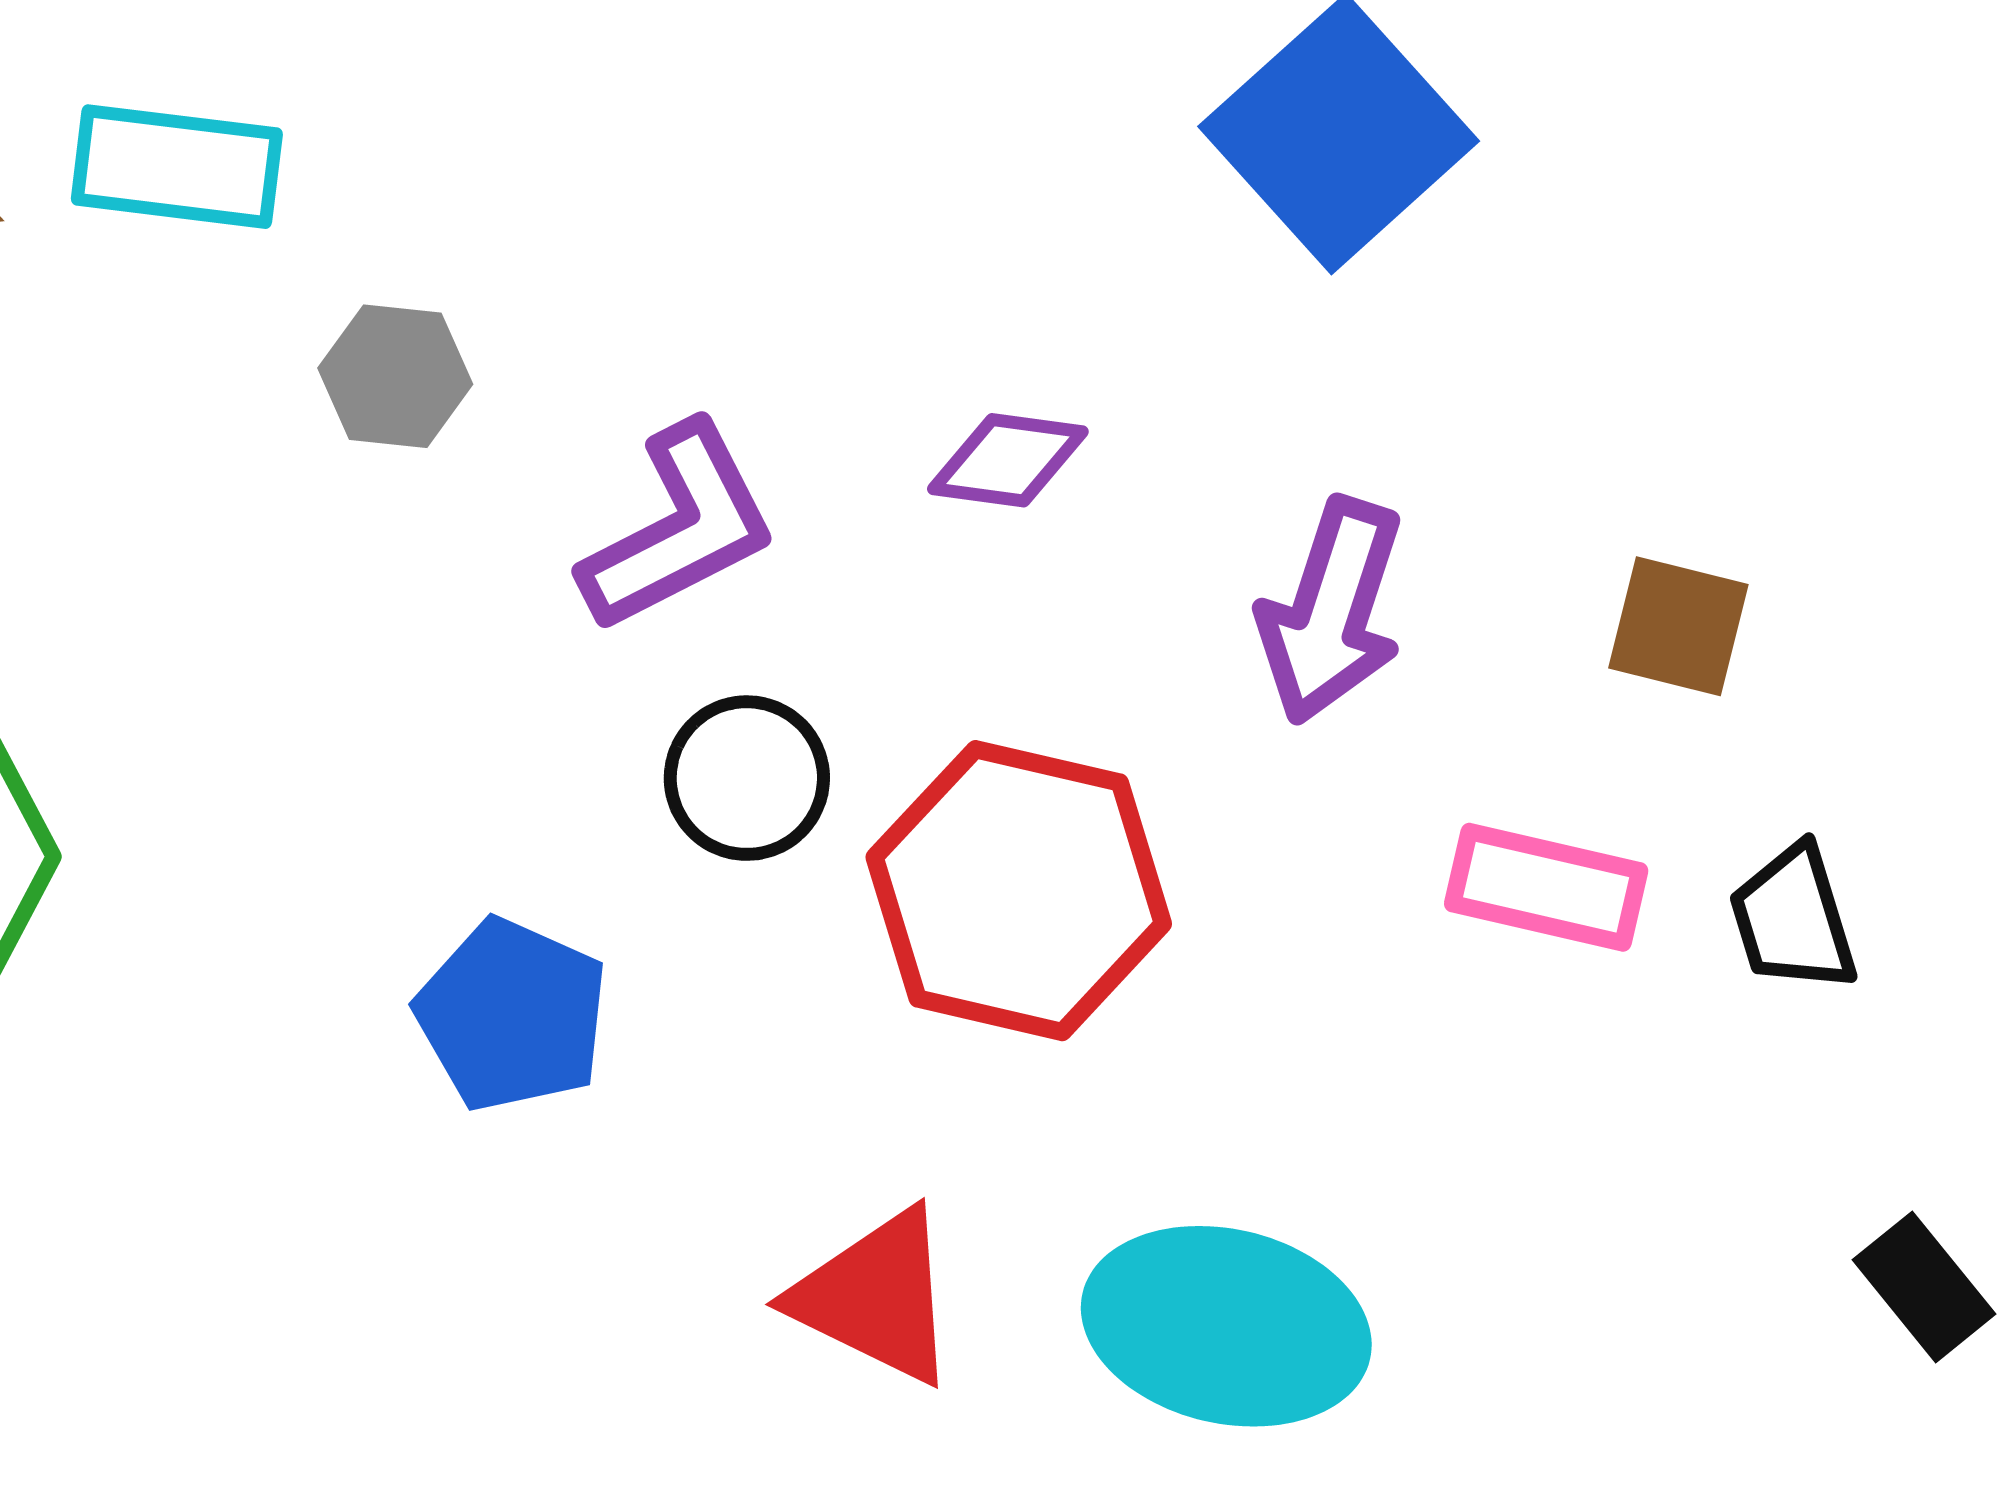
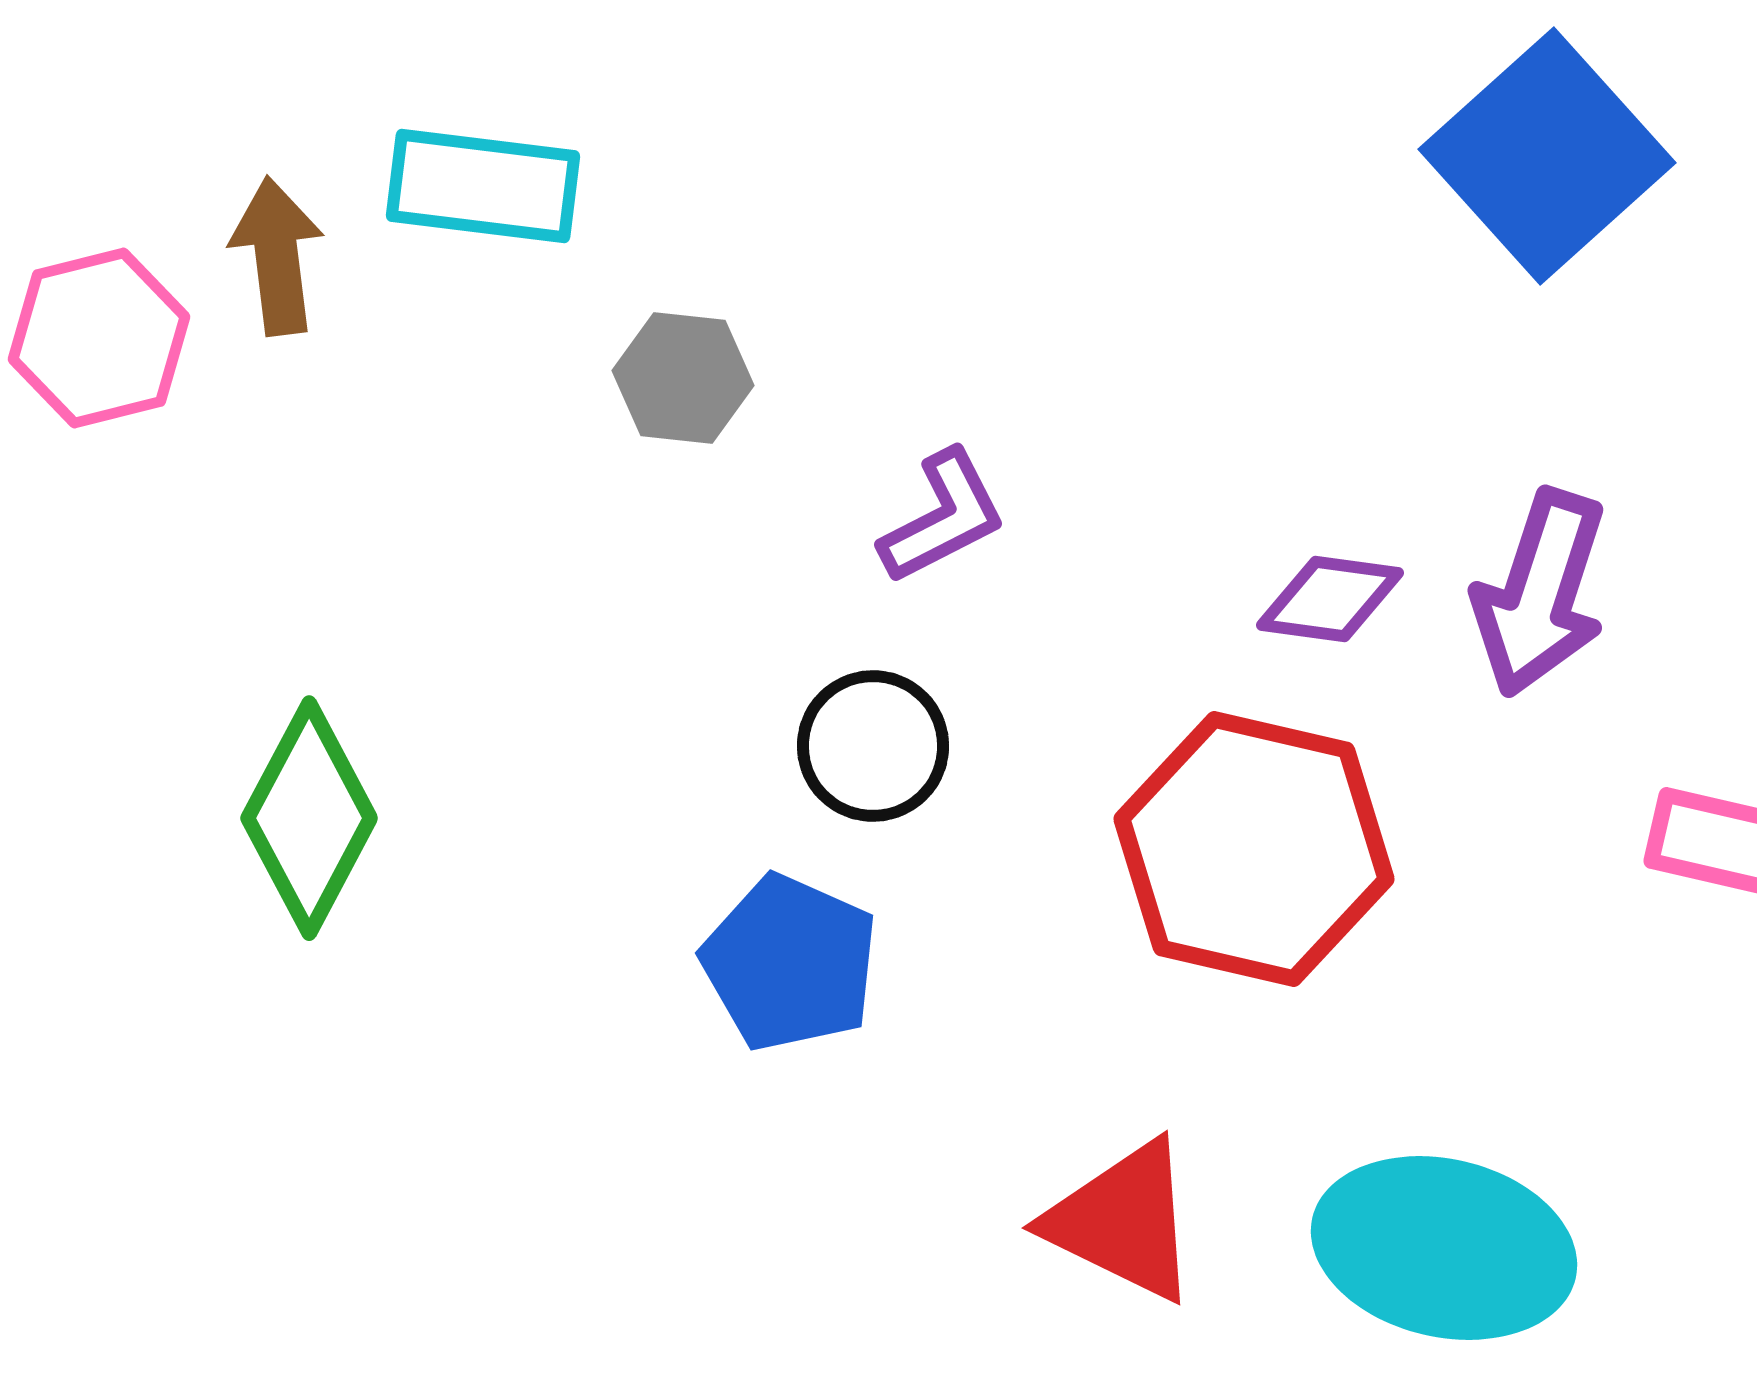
purple diamond: (1008, 460) -> (1330, 599), moved
purple L-shape: (679, 528) -> (943, 517), size x0.7
black circle: (747, 778) -> (873, 746), moved

